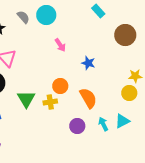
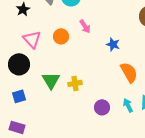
orange circle: (60, 86) -> (61, 36), moved
orange semicircle: (88, 98) -> (129, 72), moved

